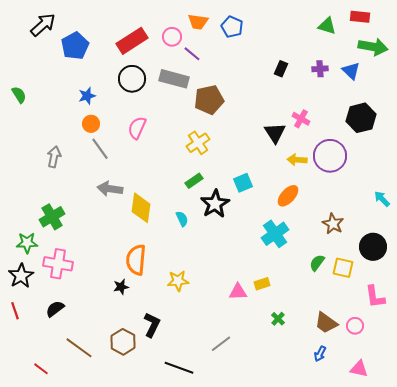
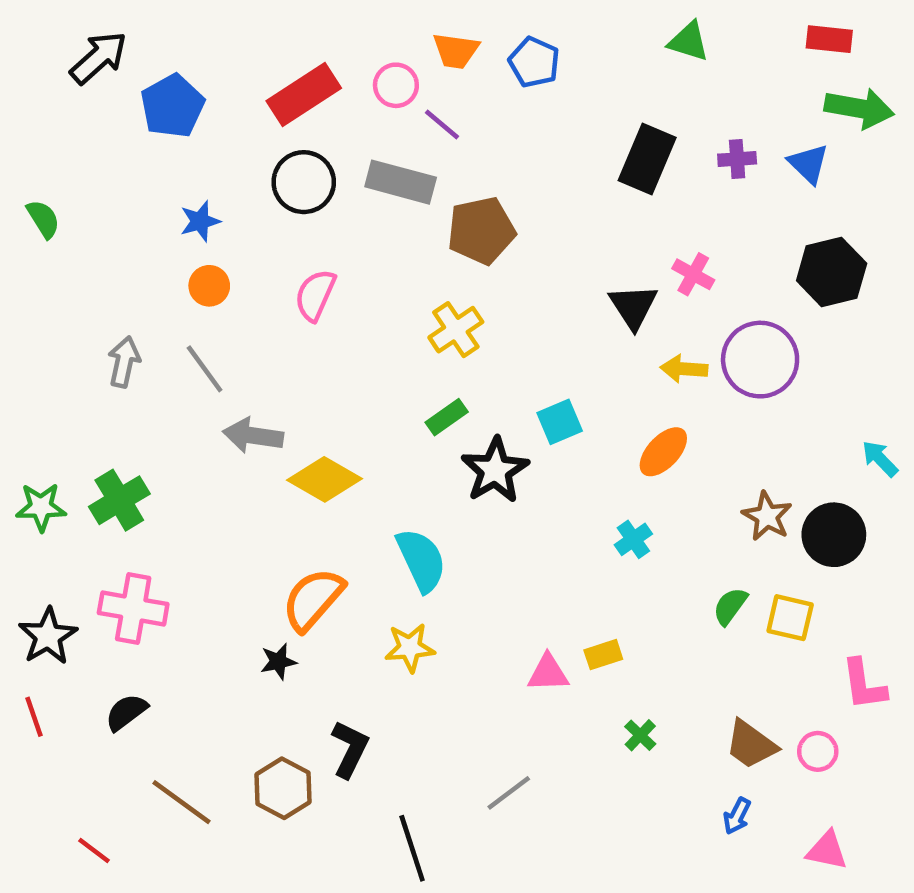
green triangle: (327, 26) -> (689, 41), moved
black rectangle: (281, 69) -> (647, 159), size x1.8
gray line: (100, 149) -> (205, 369), moved
yellow diamond: (141, 208) -> (324, 479), turned -68
cyan semicircle: (182, 219) -> (421, 560), moved, size x1.8
cyan cross: (275, 234) -> (633, 539), size x0.6
green star: (27, 243) -> (41, 507), moved
black circle: (373, 247) -> (834, 535), moved
orange semicircle: (136, 260) -> (313, 599), turned 36
black line: (179, 368) -> (412, 848), turned 52

